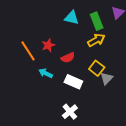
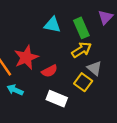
red star: (48, 45) -> (26, 57), size x1.5
cyan arrow: (46, 73) -> (15, 90), moved
gray triangle: (107, 78) -> (95, 68), moved, turned -32

